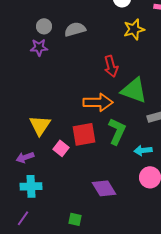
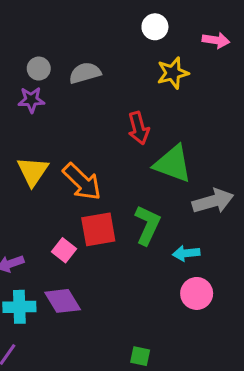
orange arrow: (98, 102) -> (82, 182), moved, turned 44
yellow triangle: (40, 125) -> (33, 171), moved
purple diamond: (104, 188) -> (63, 301), moved
green square: (75, 219) -> (140, 356), moved

